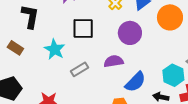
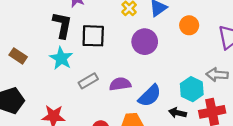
black L-shape: (30, 16) -> (62, 25), moved
orange circle: (170, 17) -> (189, 25), size x0.7
purple semicircle: (114, 61) -> (120, 84), moved

